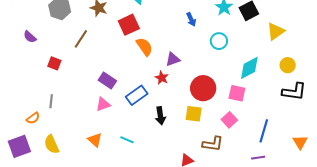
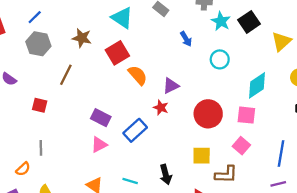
yellow square: (194, 114) -> (202, 156), moved
black arrow: (160, 116) -> (166, 174), moved

